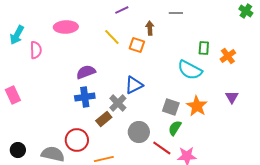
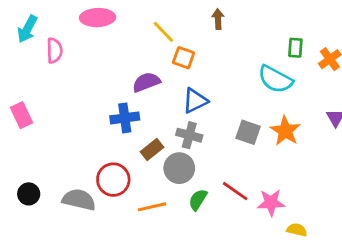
orange square: (137, 45) -> (184, 58), moved
purple semicircle: (86, 72) -> (146, 82), moved
gray cross: (118, 103) -> (189, 135), moved, turned -30
green semicircle: (175, 128) -> (198, 200), moved
gray circle: (139, 132) -> (179, 168), moved

